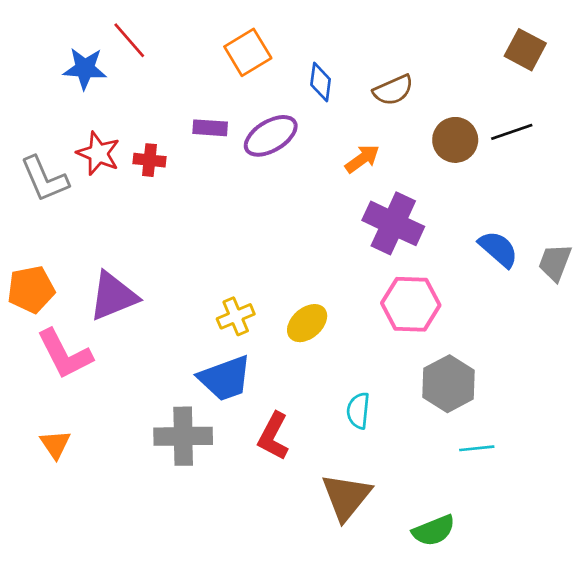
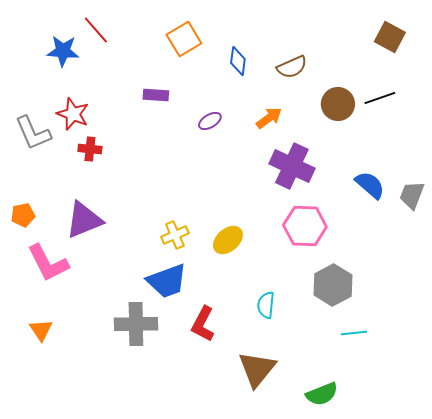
purple ellipse: (271, 136) -> (210, 121), moved, size x0.6
red cross: (149, 160) -> (90, 149), moved
orange pentagon: (31, 289) -> (23, 215), size x0.7

